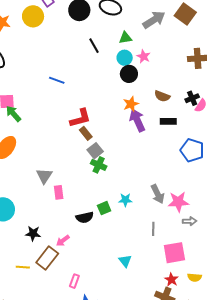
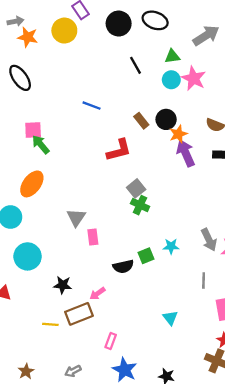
pink star: (144, 56) -> (194, 78), size x1.5
black circle: (129, 74) -> (166, 119), moved
brown rectangle: (86, 133) -> (141, 121), moved
brown rectangle: (47, 258) -> (79, 314), turned 30

